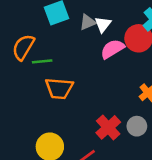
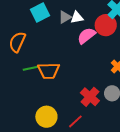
white triangle: (103, 24) -> (77, 17), turned 48
green line: (42, 61) -> (31, 68), moved

